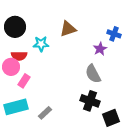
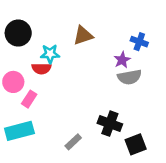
red semicircle: (19, 56) -> (41, 68), moved
gray semicircle: (93, 74) -> (129, 77), moved, turned -72
gray rectangle: (45, 113) -> (73, 142), moved

